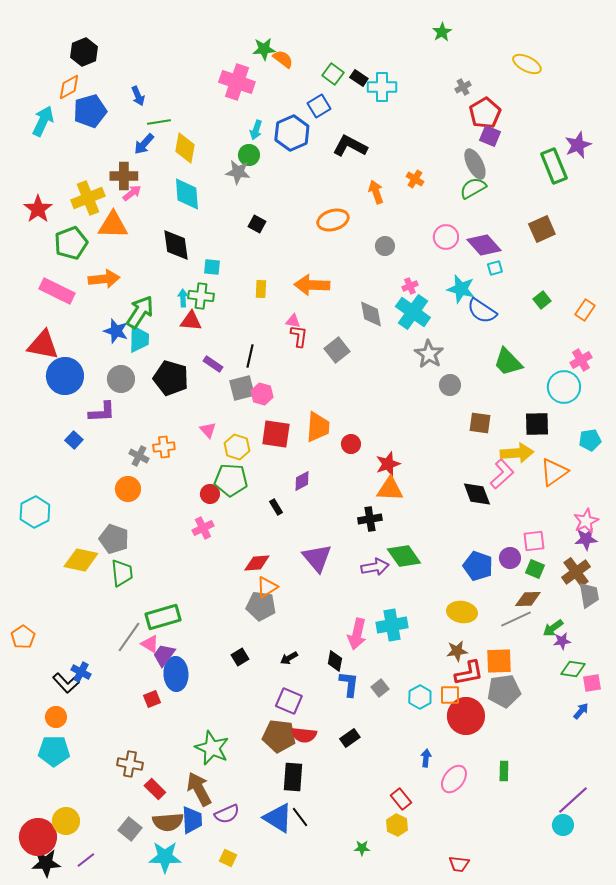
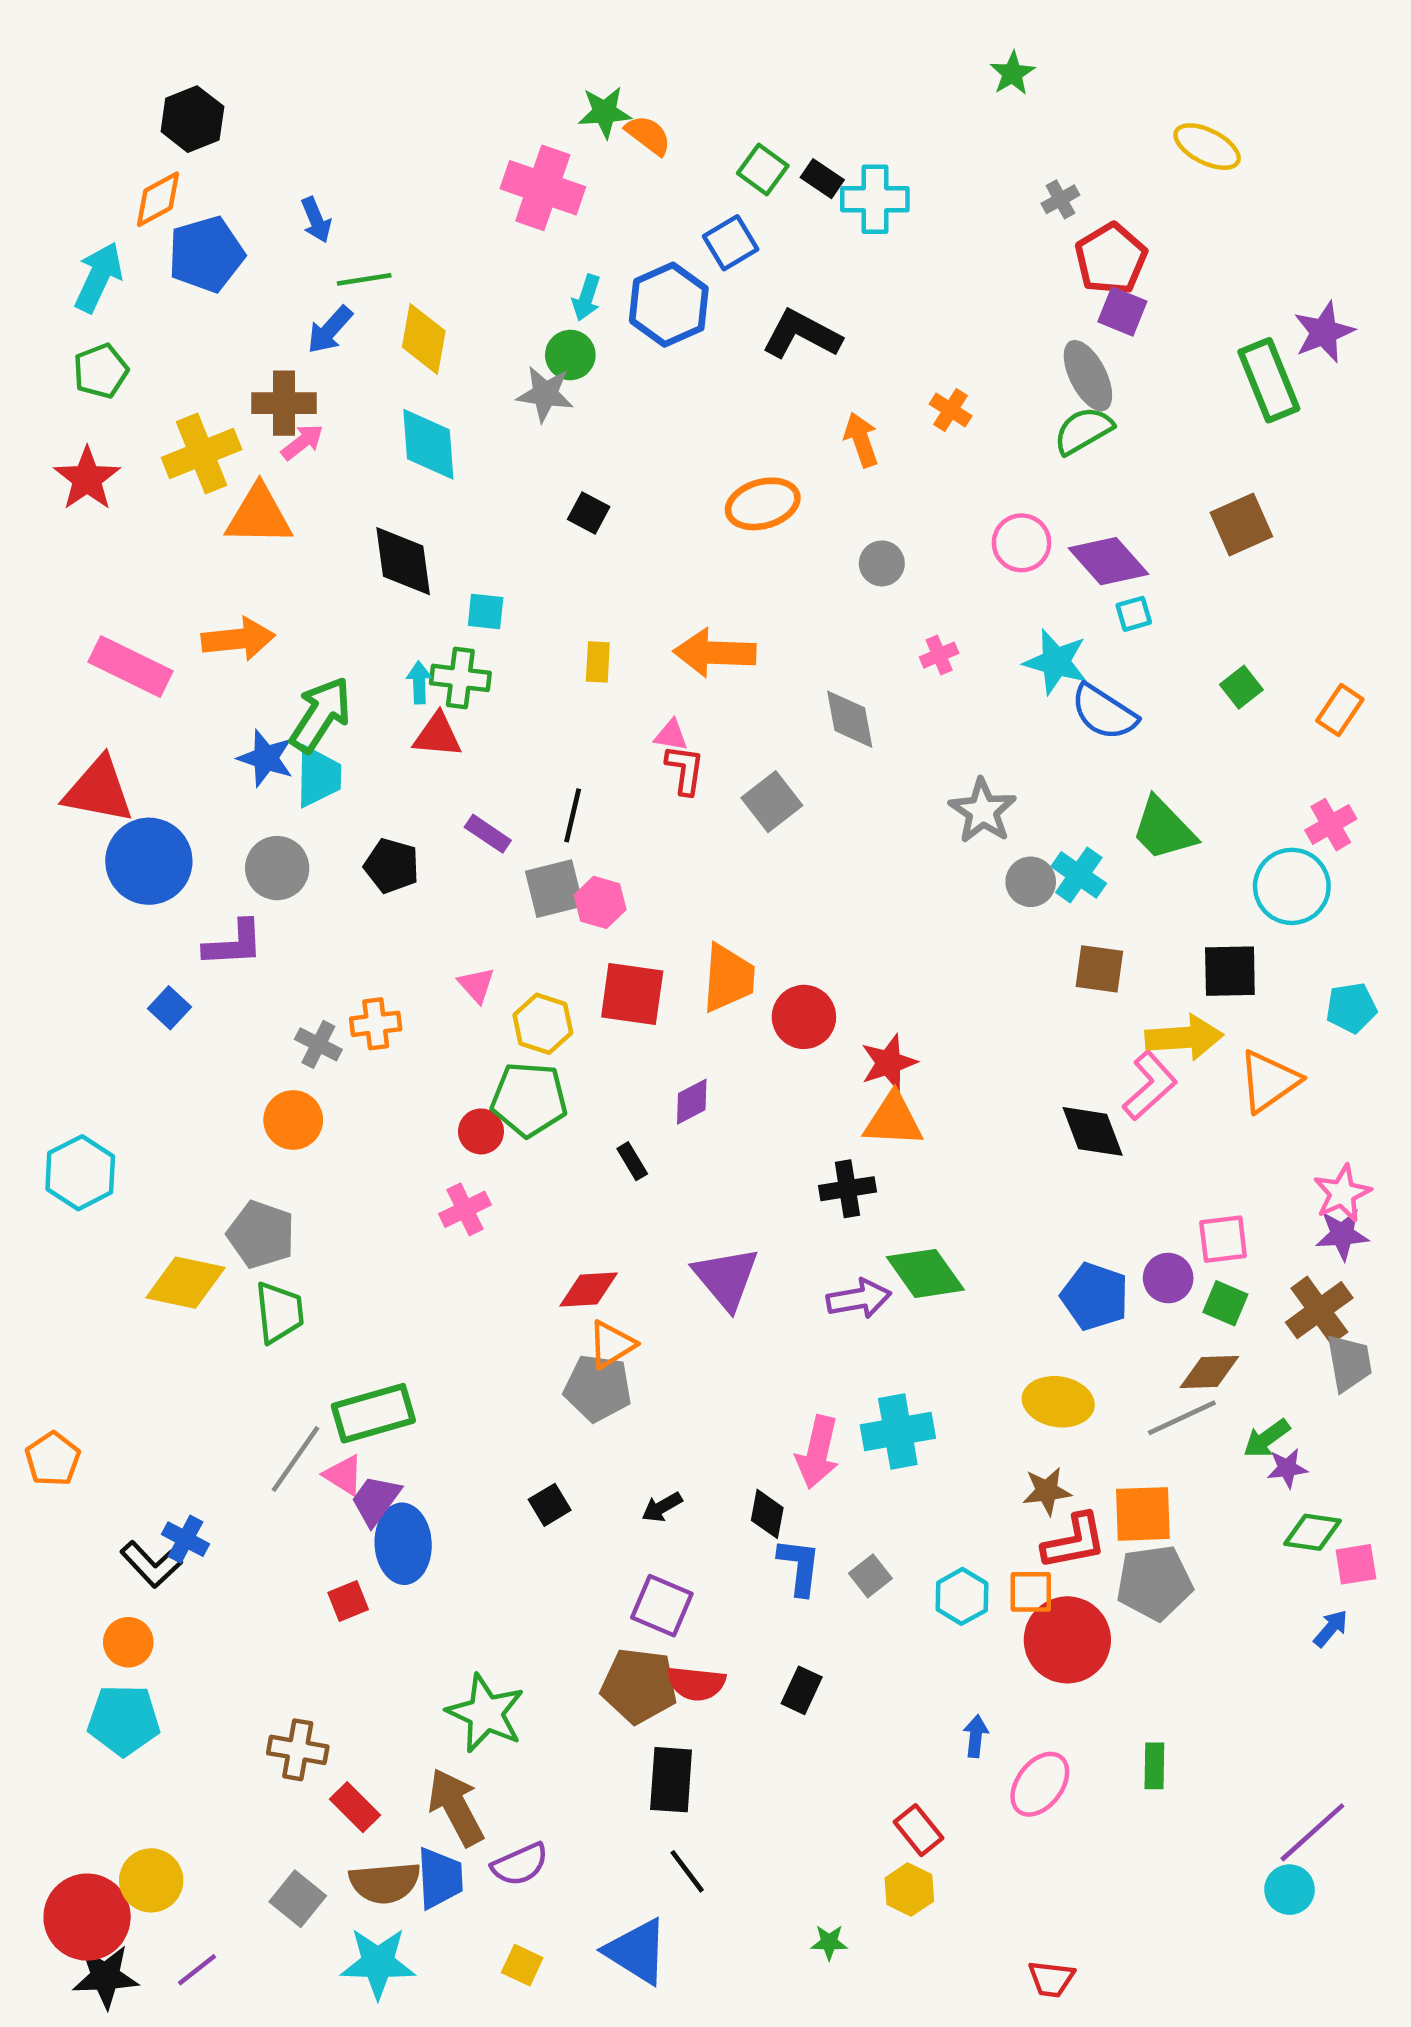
green pentagon: (71, 243) -> (101, 371), moved, size x0.7
cyan cross: (413, 312) -> (1079, 875), moved, size x0.7
black pentagon: (171, 378) -> (392, 866), size x0.7
red circle: (351, 444) -> (804, 1017), size x1.4
black rectangle: (350, 738) -> (802, 1690), turned -30
blue triangle: (278, 818) -> (637, 1951), moved

